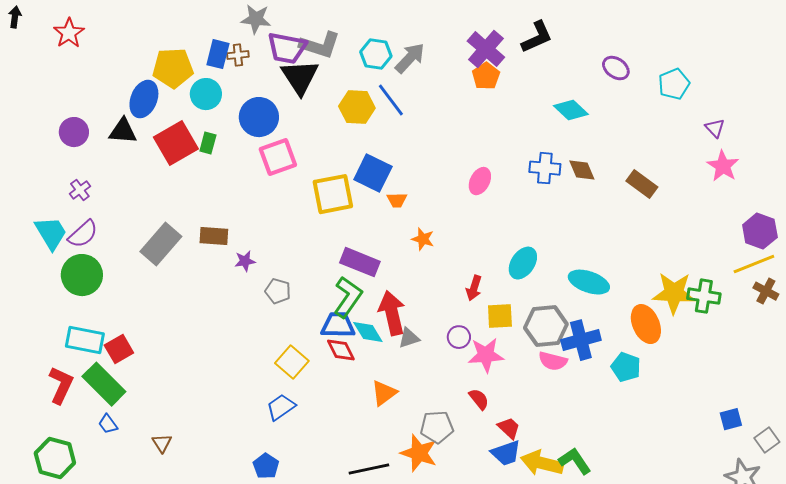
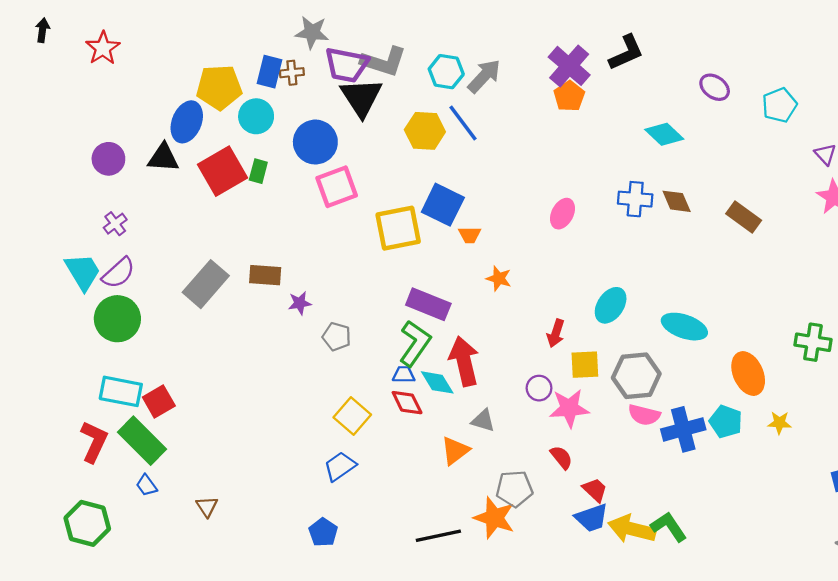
yellow star: (674, 293) -> (779, 423), moved, size x0.5
blue trapezoid: (338, 325) -> (404, 375), size x0.6
gray triangle: (409, 338) -> (483, 420), moved, turned 35
blue cross: (581, 340) -> (683, 429), moved

